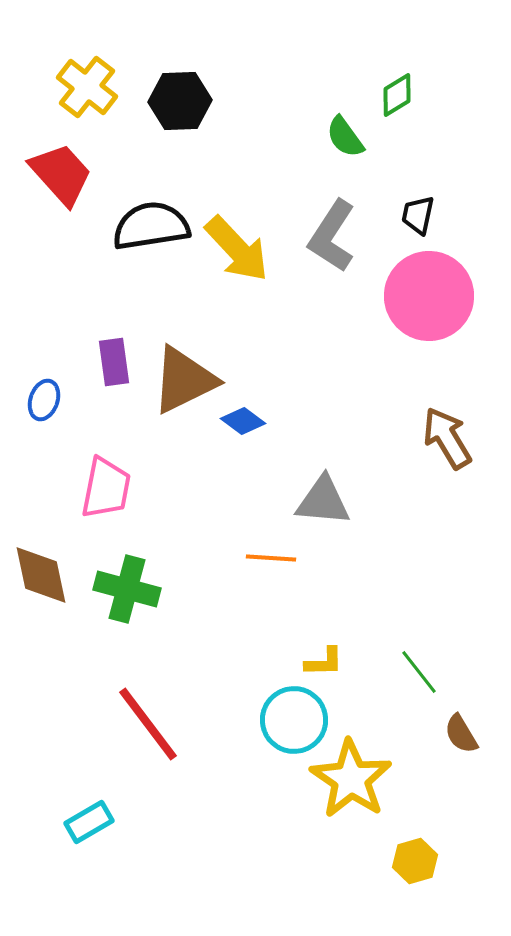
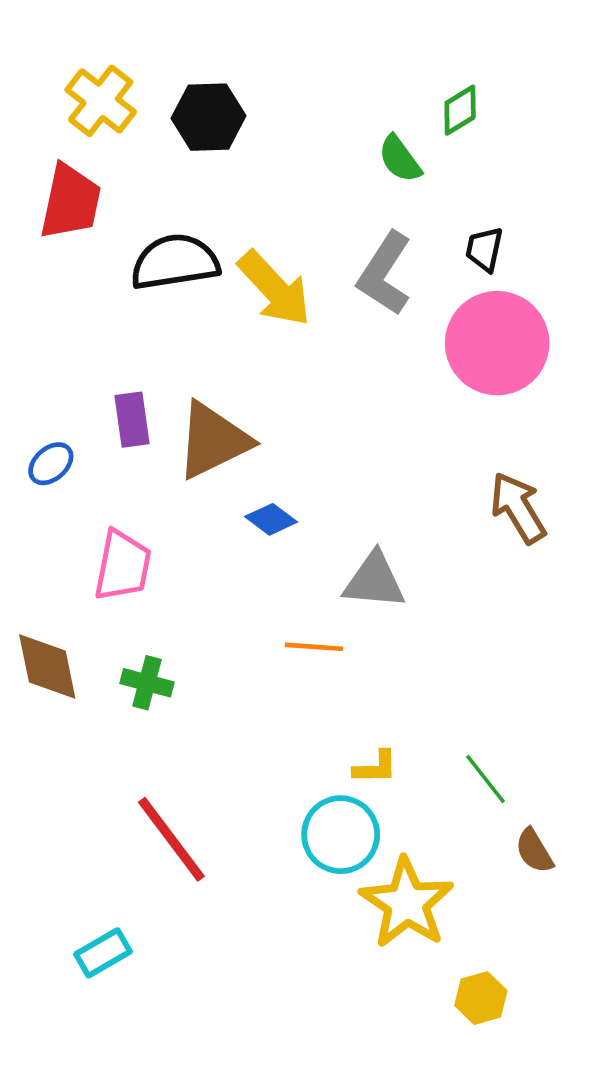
red trapezoid: (61, 174) -> (71, 202), turned 54
blue ellipse: (44, 400) -> (51, 464), turned 30
blue diamond: (243, 421) -> (271, 519), moved
green cross: (127, 589) -> (147, 683), size x0.7

